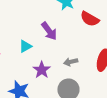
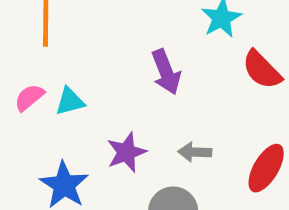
cyan triangle: (25, 46) -> (70, 101), moved

